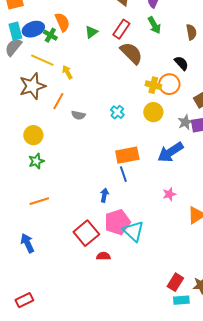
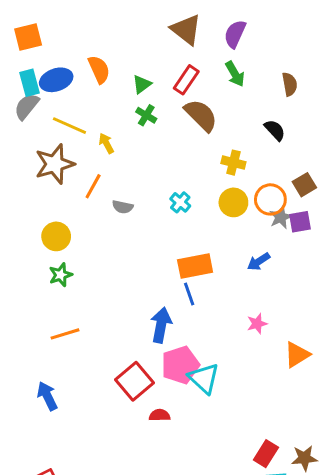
green cross: (50, 35) -> (146, 115), moved
orange circle: (169, 84) -> (270, 199), moved
blue arrow: (170, 152) -> (259, 262), size x0.6
blue arrow: (104, 195) -> (161, 325), size x1.6

